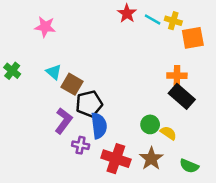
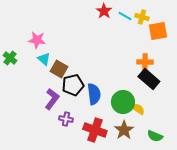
pink star: (45, 27) -> (37, 40), moved
green circle: (150, 124) -> (123, 102), size x1.5
blue semicircle: (99, 126) -> (94, 94), moved

